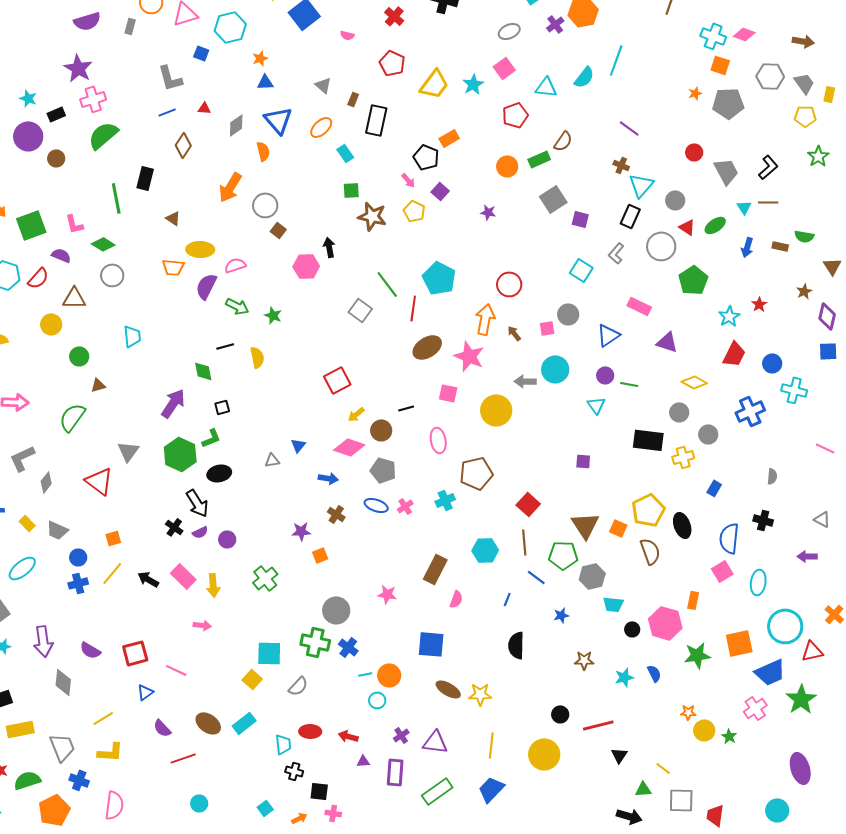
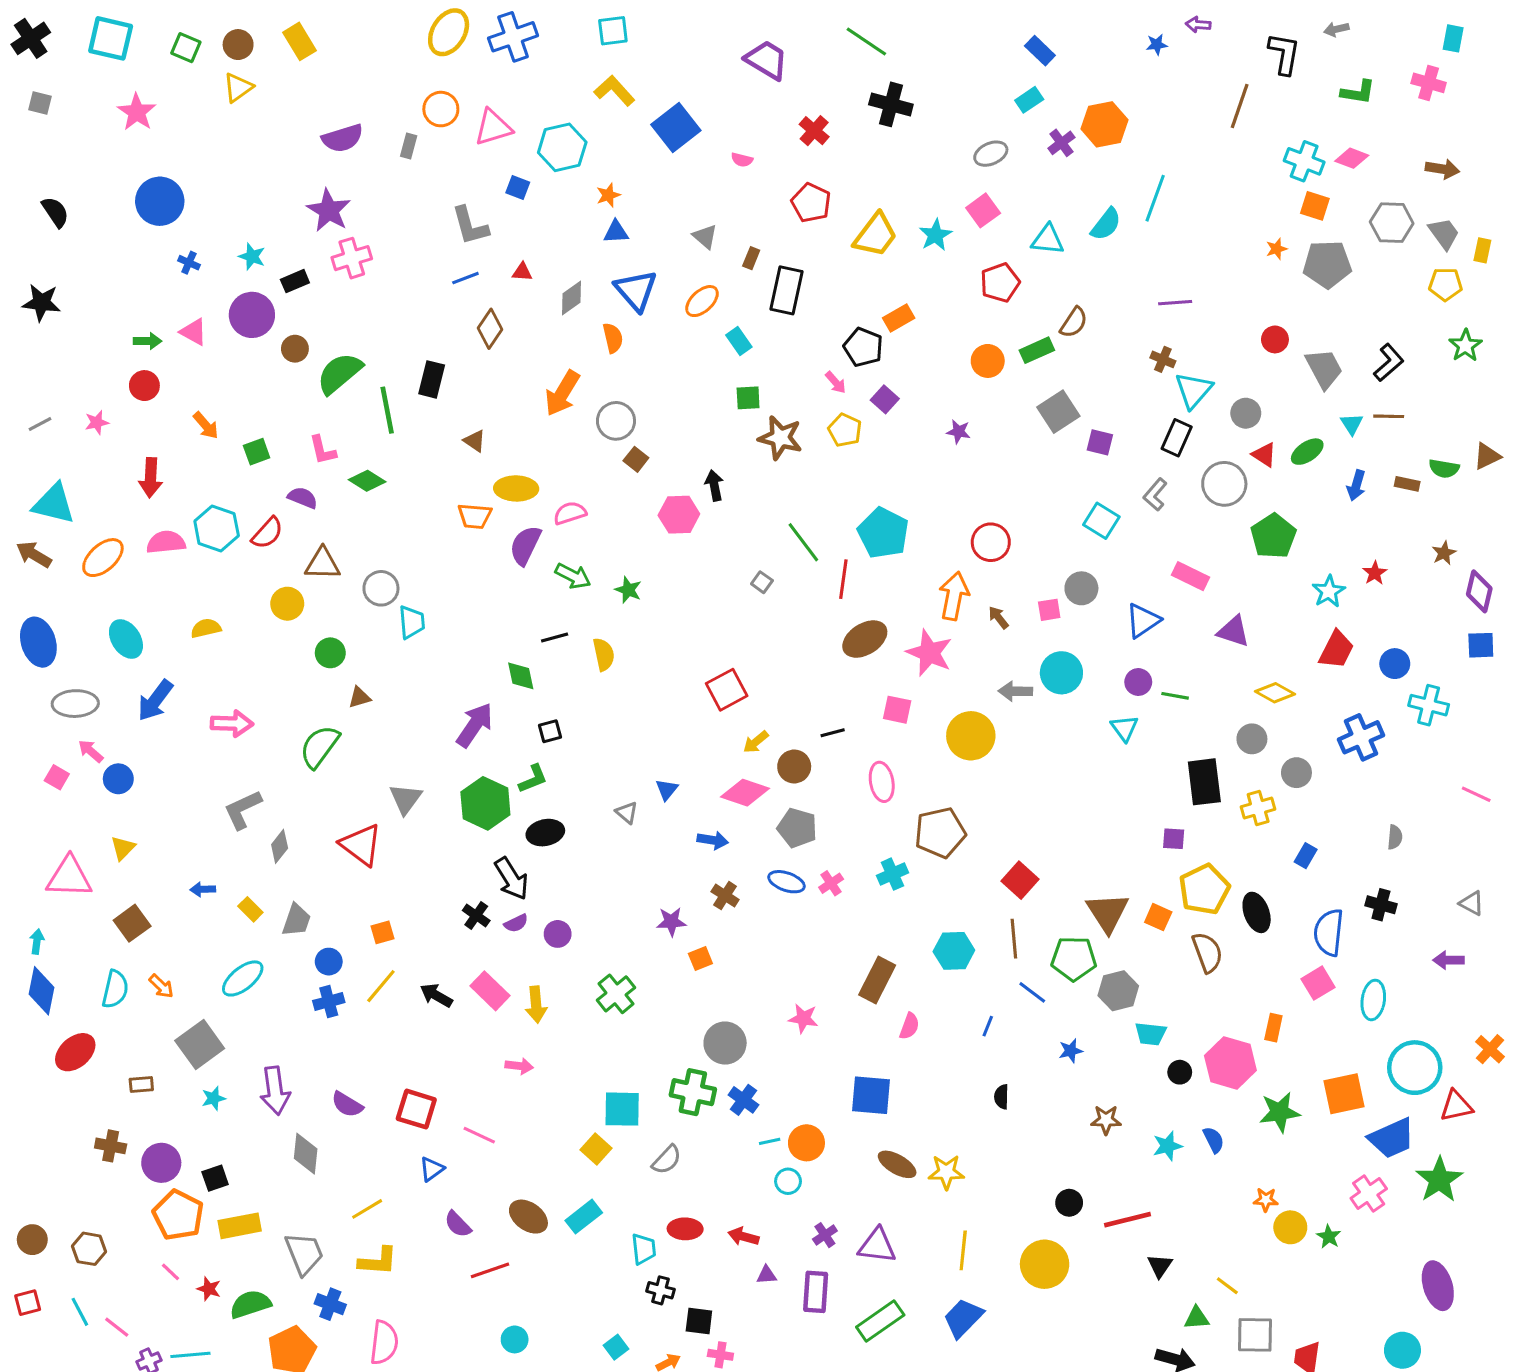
purple line: (629, 128) -> (1175, 303), turned -40
green semicircle: (103, 135) -> (339, 373), moved
green square: (31, 225) -> (257, 452), size x0.6
brown triangle: (832, 266) -> (1487, 456), moved, turned 36
gray circle: (112, 275) -> (381, 588), moved
gray square: (360, 310) -> (762, 582), size x0.6
black rectangle: (648, 440) -> (1204, 782), turned 76
gray triangle: (272, 460) -> (627, 813), turned 49
purple square: (583, 461) -> (1174, 839), moved
gray trapezoid: (57, 530) -> (296, 920), turned -95
black semicircle: (516, 645) -> (1002, 1097), size x0.6
red square: (135, 653) -> (416, 1109), turned 32

